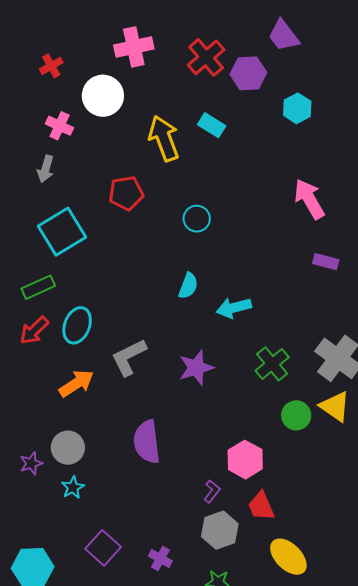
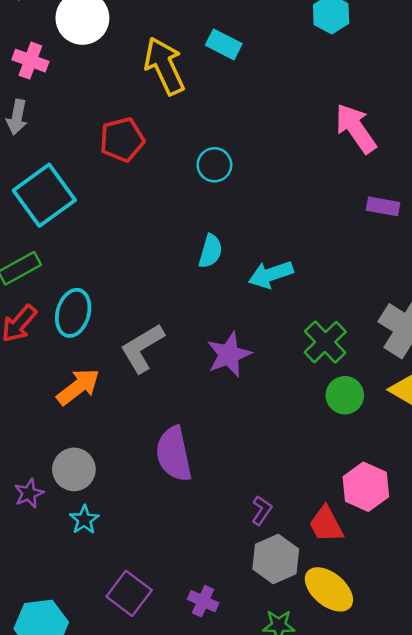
green circle: (296, 415) -> (345, 395), moved
pink hexagon: (245, 460) -> (366, 487), moved
yellow ellipse: (288, 557) -> (329, 589), moved

